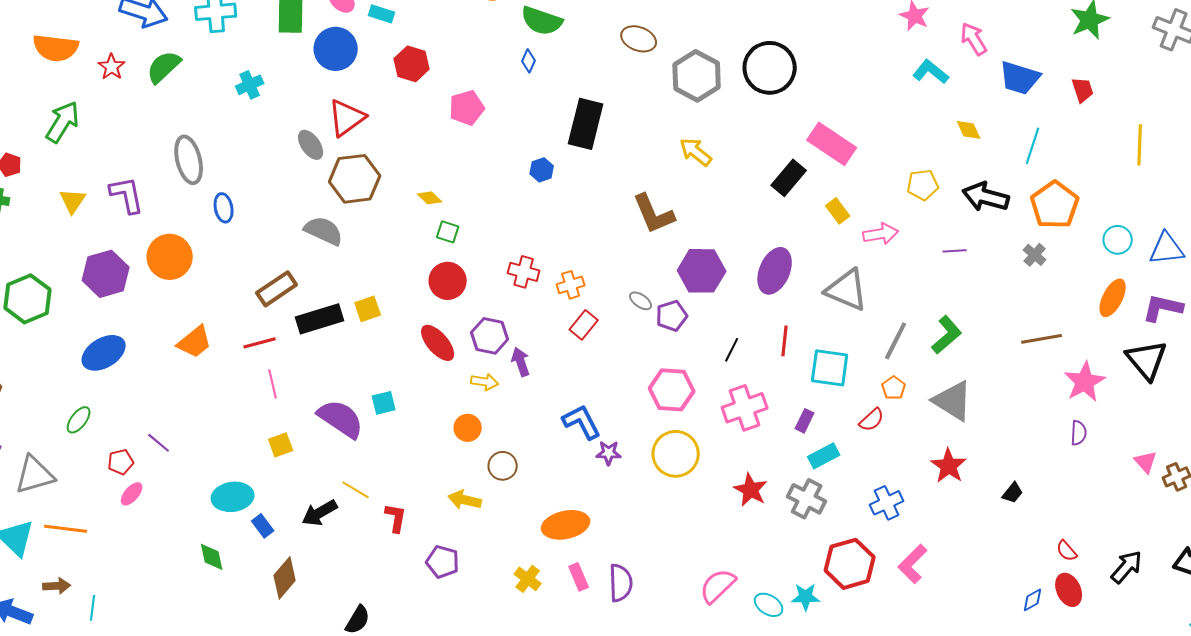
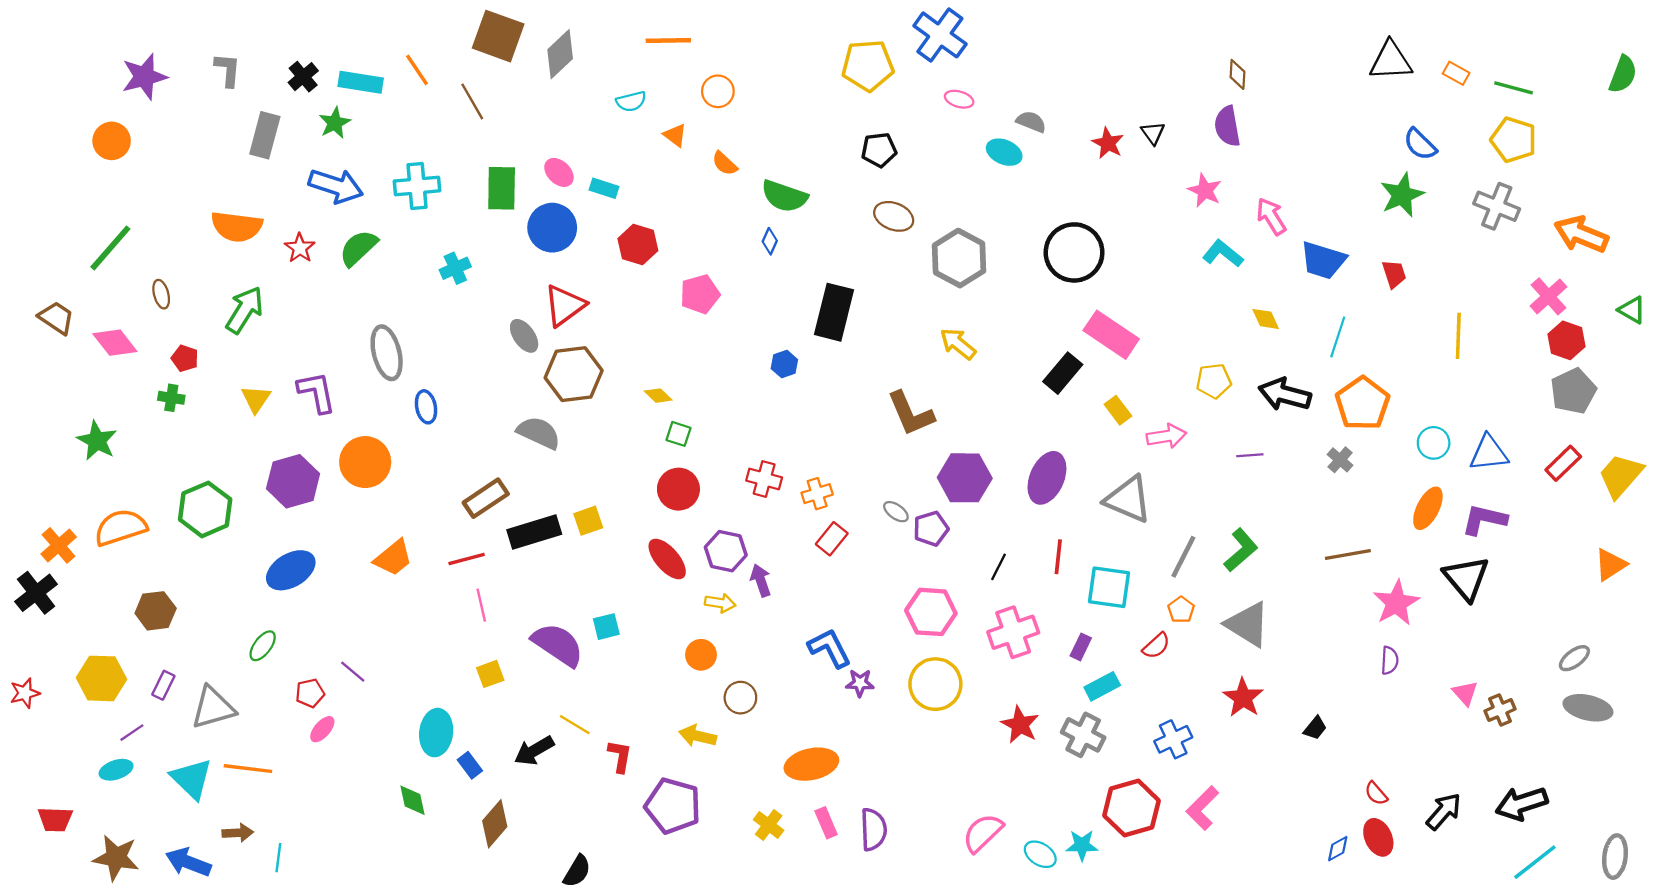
black circle: (770, 68) -> (1074, 252), moved
cyan ellipse: (233, 497) -> (436, 733), turned -75
purple pentagon: (443, 562) -> (673, 806), size x1.5

